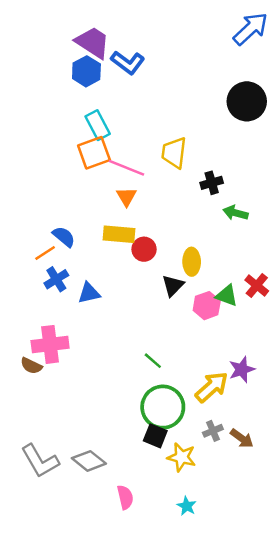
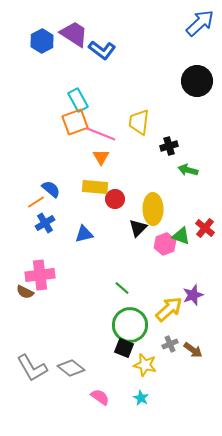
blue hexagon: (86, 71) -> (42, 41), moved
yellow ellipse: (192, 262) -> (153, 209), size x1.4
blue triangle: (89, 293) -> (84, 234), moved
pink semicircle: (125, 497) -> (100, 397), turned -42
cyan star: (187, 506) -> (141, 398), moved

